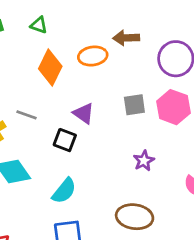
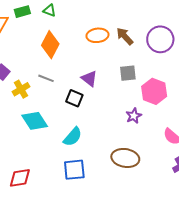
green triangle: (39, 25) -> (49, 11), moved
brown arrow: (126, 38) -> (125, 36), moved, turned 48
orange diamond: (50, 67) -> (50, 45), moved
pink hexagon: (173, 107) -> (154, 91), moved

